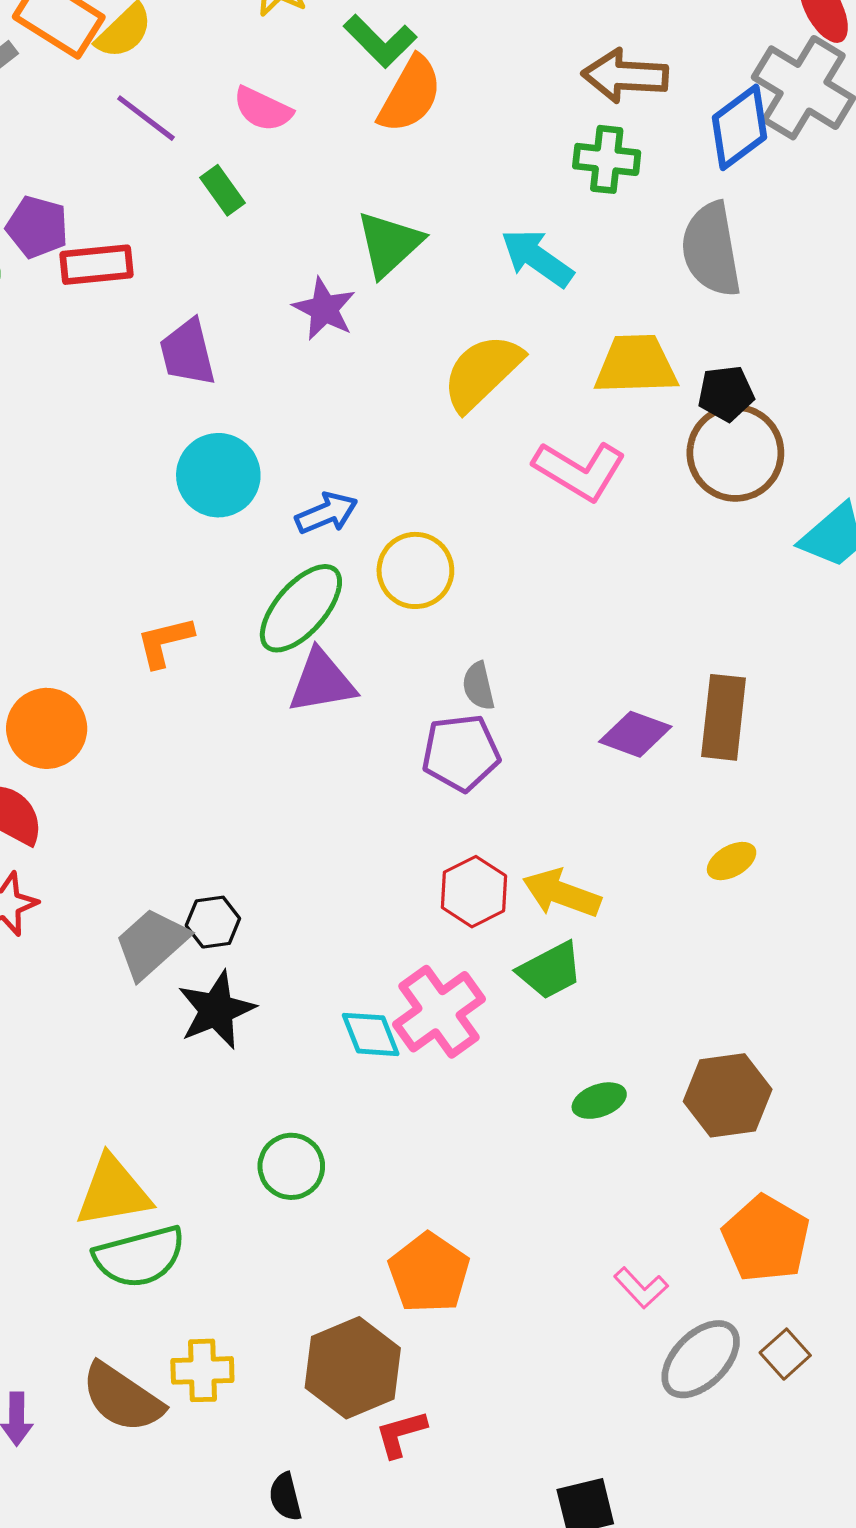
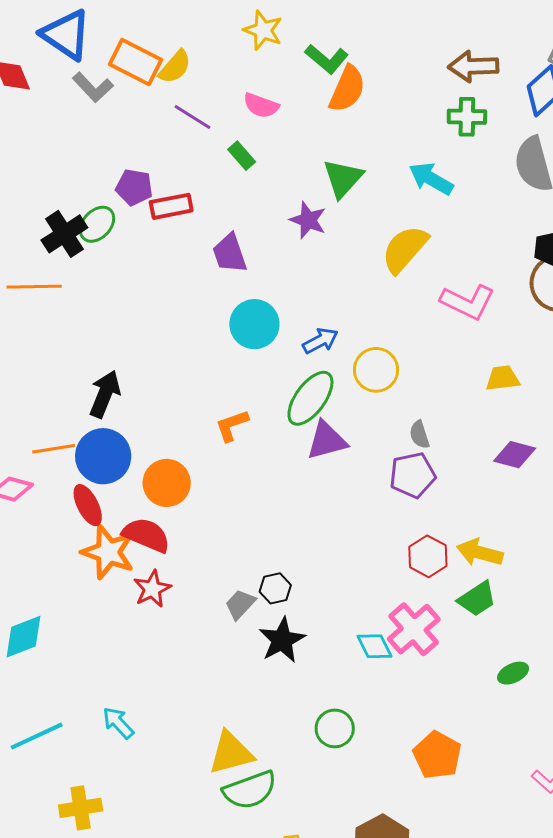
yellow trapezoid: (636, 365) -> (503, 378), moved, size x0.7
gray trapezoid: (151, 943) -> (240, 604), size x0.7
orange pentagon: (429, 1273) -> (437, 755), moved

